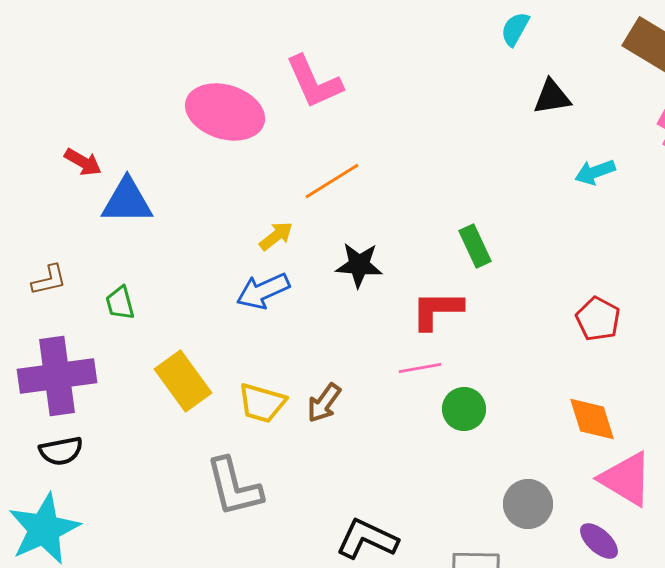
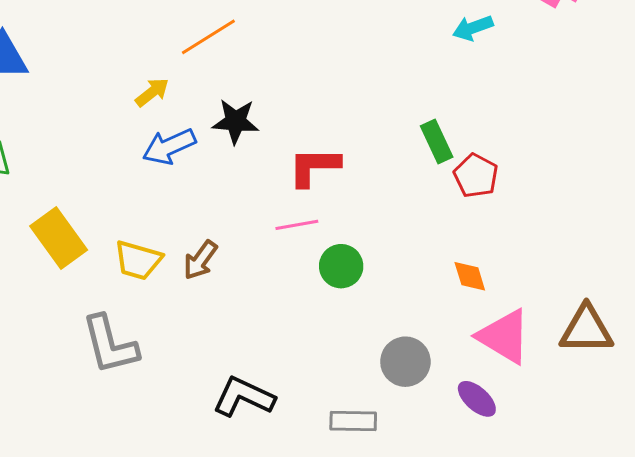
green rectangle: (475, 246) -> (437, 142), moved
blue arrow: (263, 291) -> (169, 147), moved
orange diamond: (592, 419) -> (470, 276), size x0.7

